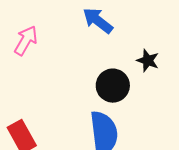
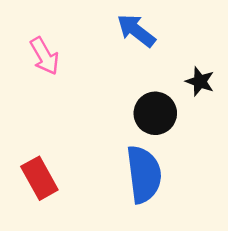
pink arrow: (26, 41) -> (45, 56), turned 120

